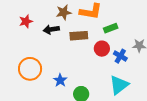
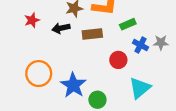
red circle: (102, 49) -> (118, 60), moved
blue cross: (120, 56) -> (140, 45), moved
blue star: (60, 80) -> (73, 85), size x1.6

